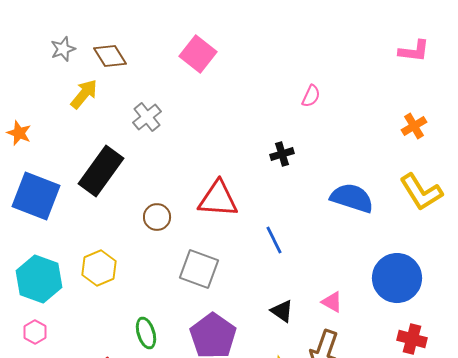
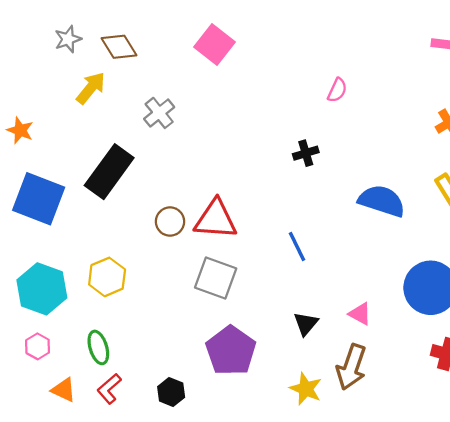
red triangle: (218, 199) -> (216, 219), moved
black triangle: (282, 311) -> (306, 324), turned 35
green ellipse: (146, 333) -> (98, 347), moved

